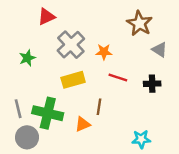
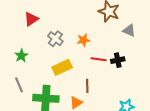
gray cross: (71, 45) -> (55, 39), size x0.7
black cross: (152, 84) -> (118, 60), moved
gray line: (18, 109) -> (19, 85), moved

